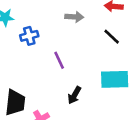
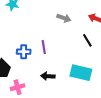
blue cross: (29, 36) -> (24, 52), moved
black arrow: (74, 95) -> (48, 76), turned 48

